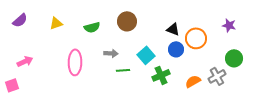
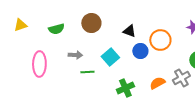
black triangle: (173, 29) -> (129, 31), moved
green cross: (161, 75) -> (125, 88), moved

